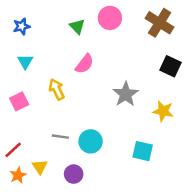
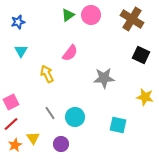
green triangle: (77, 26) -> (68, 15), moved, turned 40
gray star: (126, 94) -> (104, 78), turned 30
pink square: (19, 101) -> (11, 102), moved
yellow star: (163, 111) -> (145, 97), moved
gray line: (60, 137) -> (50, 113), turned 48

